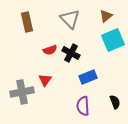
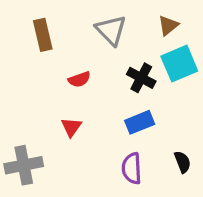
black cross: (71, 53) -> (141, 78), moved
gray cross: (22, 92) -> (24, 165), moved

